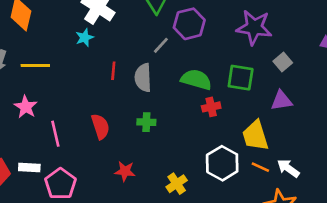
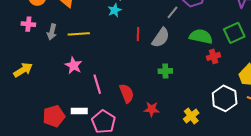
gray semicircle: (143, 78) -> (161, 38), turned -140
green square: (241, 78) -> (234, 33), turned -30
red semicircle: (100, 126) -> (127, 93), moved

